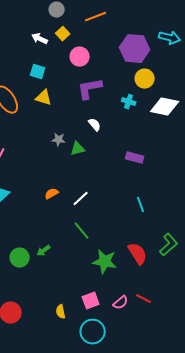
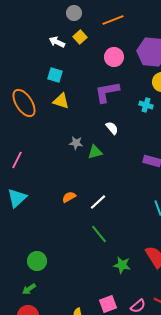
pink circle: (80, 57) -> (114, 57), moved
green arrow: (44, 251) -> (29, 289), moved
green star: (105, 262) -> (122, 265), size x0.7

